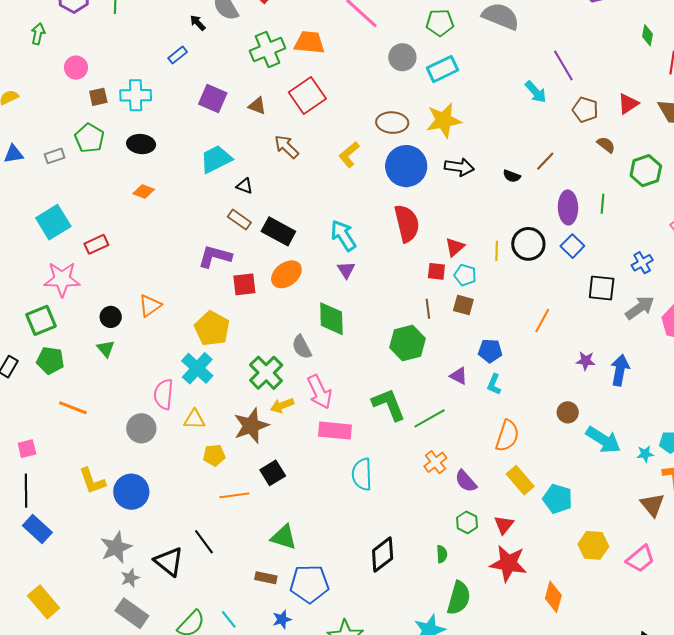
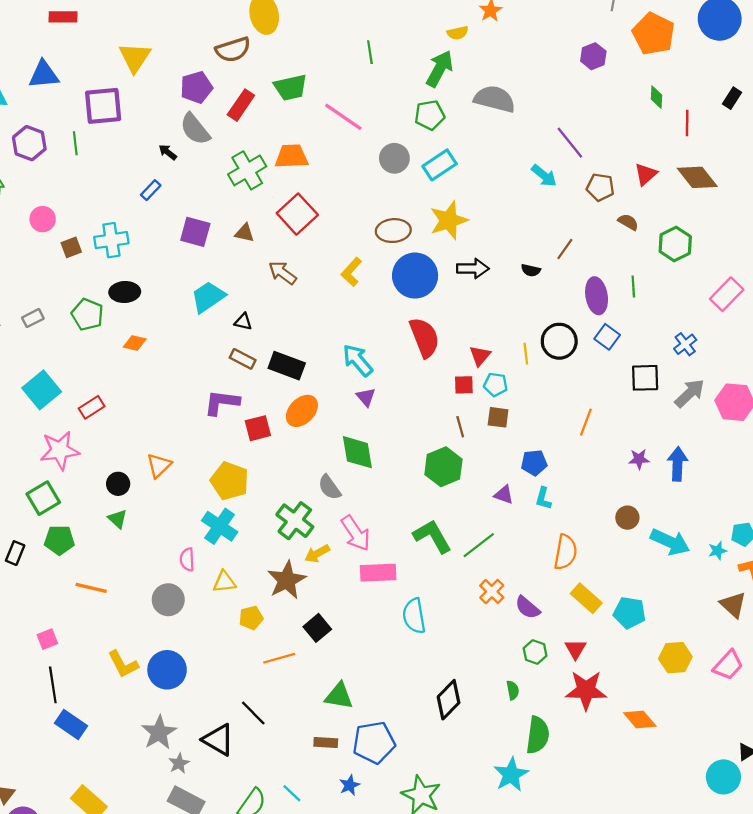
green pentagon: (89, 138) -> (87, 314), moved
pink semicircle: (164, 394) -> (187, 559), size x0.7
orange diamond: (553, 597) -> (640, 719), turned -48

